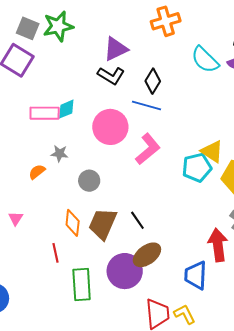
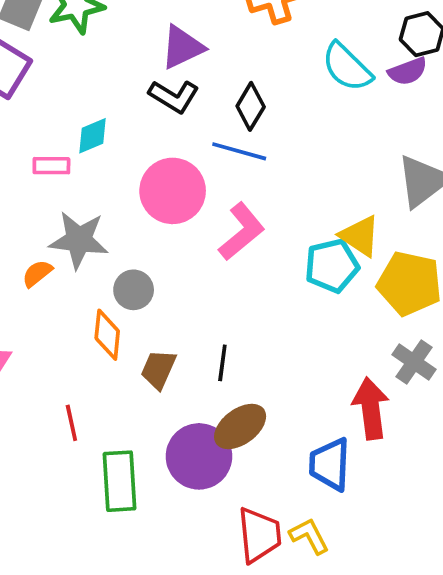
cyan diamond: (66, 109) -> (93, 136), moved
pink rectangle: (45, 113) -> (51, 166), size x0.7
gray star: (59, 154) -> (79, 240), size x1.8
black line: (137, 220) -> (222, 363), turned 42
orange diamond: (73, 223) -> (107, 335), moved
brown trapezoid: (103, 224) -> (158, 369), size x0.7

